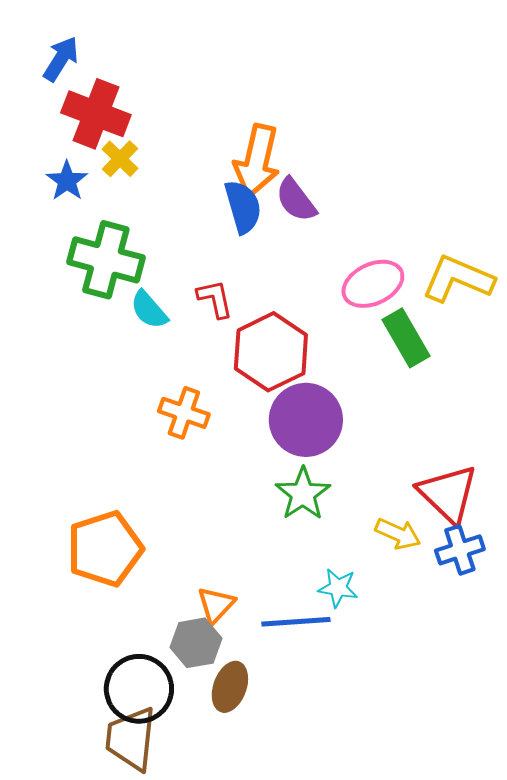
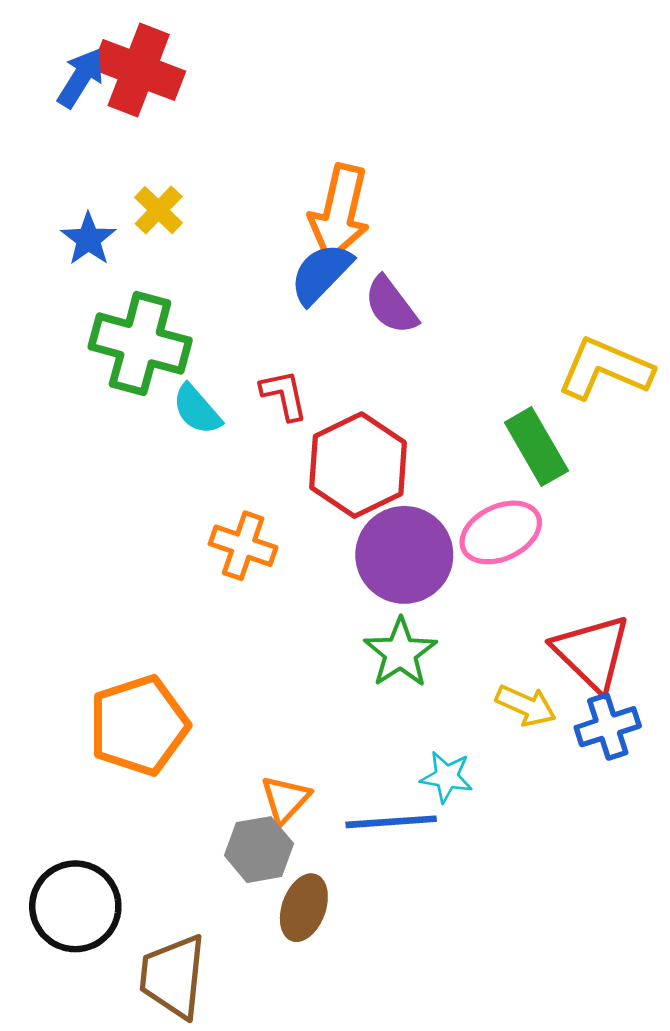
red cross: (96, 114) -> (139, 70), moved
purple semicircle: (296, 200) -> (391, 305), moved
blue semicircle: (243, 207) -> (321, 273), turned -120
pink ellipse: (373, 284) -> (501, 532), moved
black circle: (139, 689) -> (75, 906), moved

